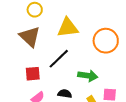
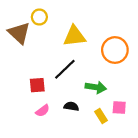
brown triangle: (30, 37) -> (19, 33), moved

